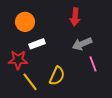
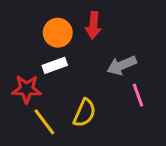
red arrow: (75, 17) -> (93, 25), moved
orange circle: (25, 22) -> (58, 33), moved

